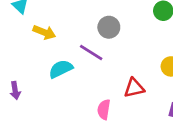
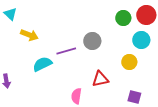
gray circle: (109, 27) -> (92, 41), moved
purple line: (91, 53) -> (66, 51), turned -48

